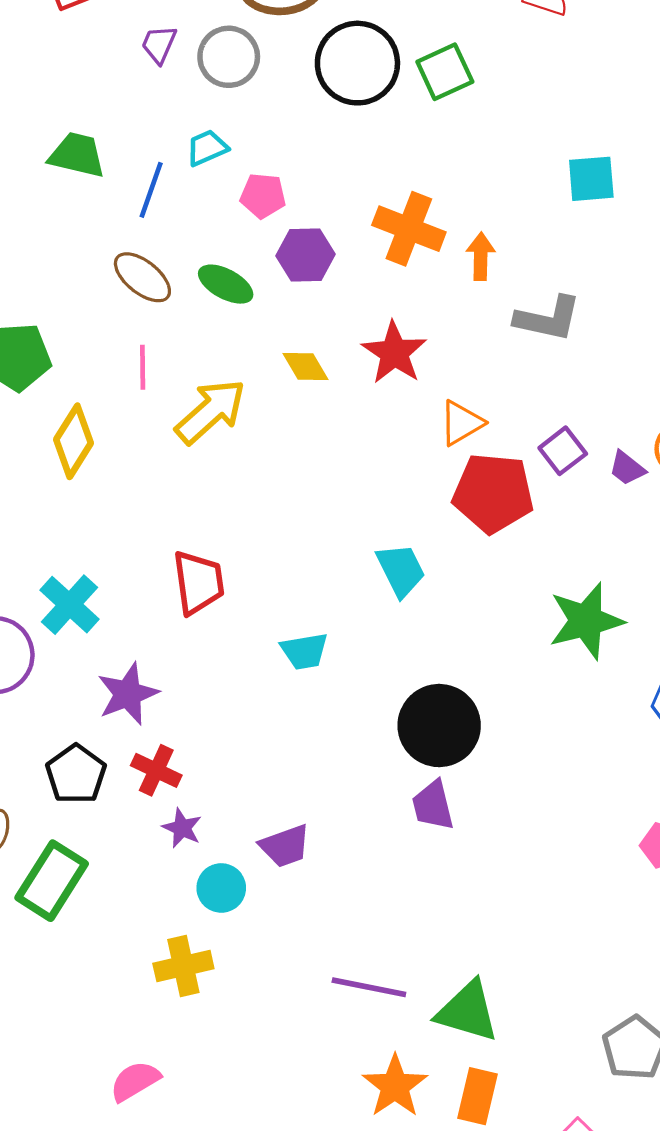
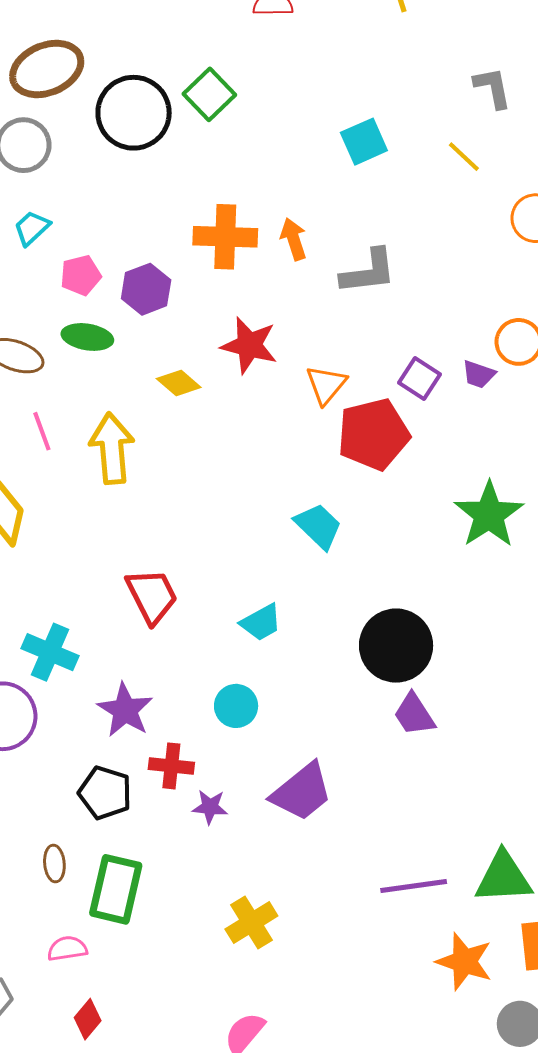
pink pentagon: (263, 196) -> (81, 275), moved
yellow arrow: (210, 411) -> (112, 448), turned -34
purple trapezoid: (285, 846) -> (302, 792), size x1.4
cyan circle: (221, 888) -> (236, 706), moved

